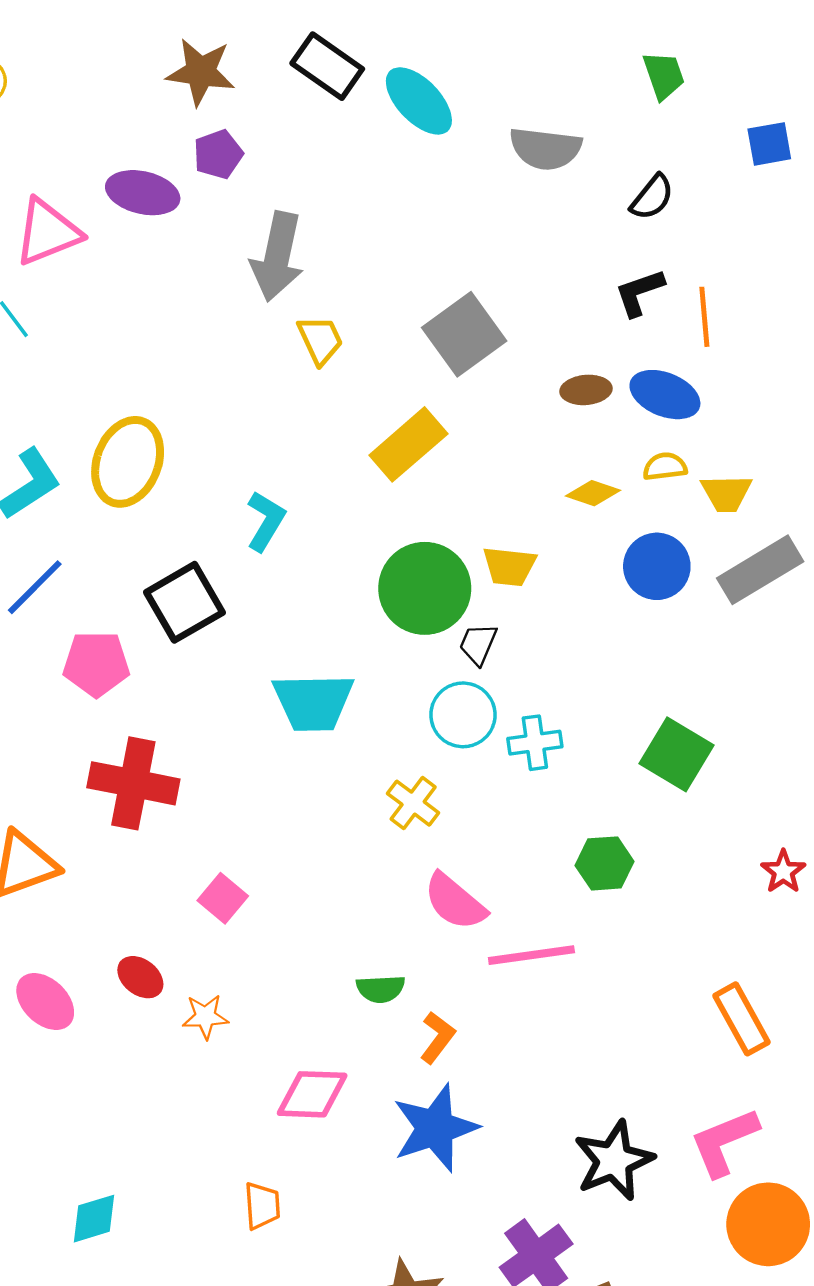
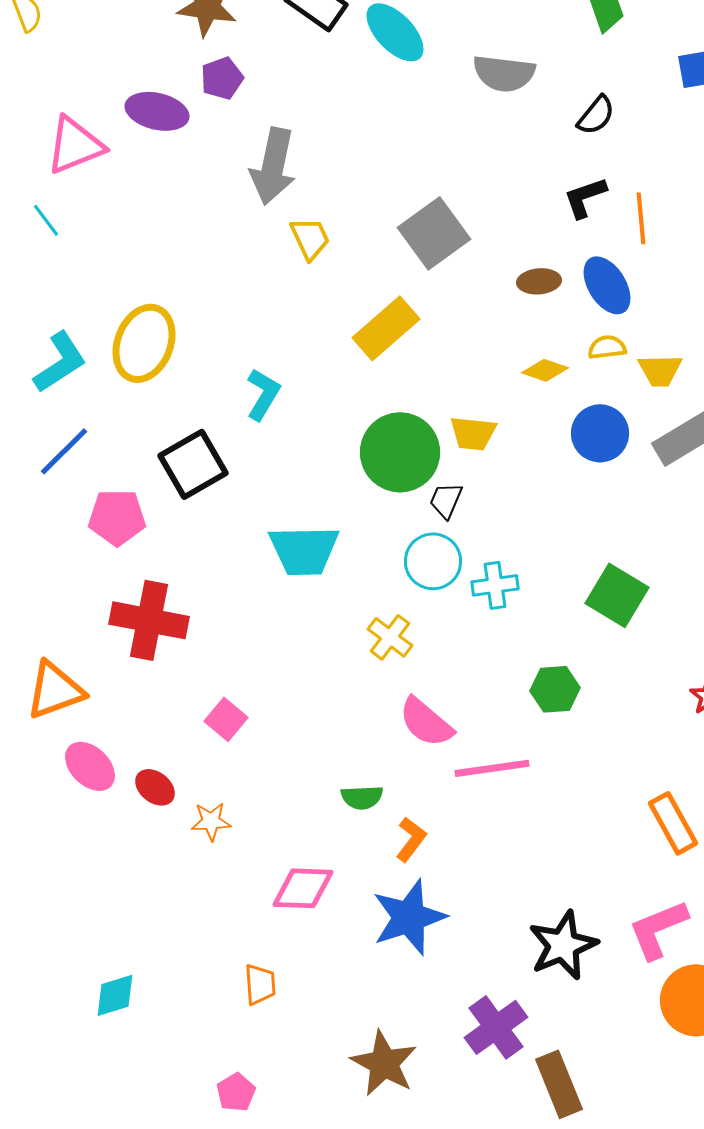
blue ellipse: (665, 395) -> (607, 285), turned 36
pink ellipse: (45, 1002) -> (90, 766), moved

